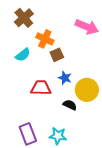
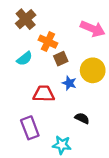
yellow circle: (87, 90) -> (93, 70), moved
black semicircle: (70, 105) -> (82, 118), moved
purple rectangle: (28, 134) -> (30, 128), moved

